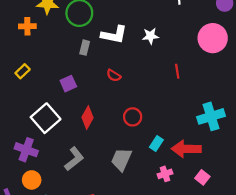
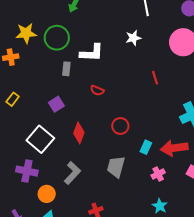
white star: (150, 36) -> (133, 38), moved
orange circle: (32, 180) -> (47, 194), moved

